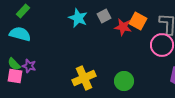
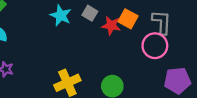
gray square: (104, 16) -> (90, 13), turned -32

